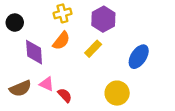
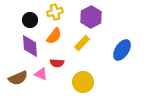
black circle: (15, 23) -> (30, 20), moved
yellow circle: (117, 93) -> (83, 82), moved
red semicircle: (65, 95) -> (57, 63), moved, turned 136

